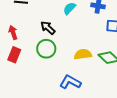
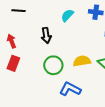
black arrow: (48, 28) -> (46, 35), turned -140
green circle: (46, 49) -> (53, 65), moved

